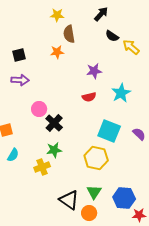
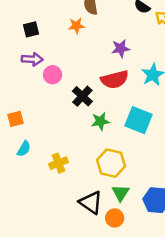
red semicircle: (89, 97) -> (115, 79), size x1.6
pink circle: (39, 109) -> (53, 75), moved
black cross: (54, 123) -> (82, 96), moved
green star: (54, 150) -> (100, 121), moved
yellow hexagon: (96, 158) -> (111, 163), moved

